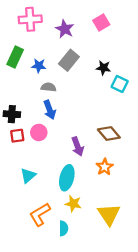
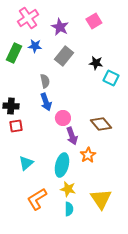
pink cross: (30, 19) -> (28, 18), turned -30
blue star: (39, 66) -> (35, 46), moved
gray semicircle: (48, 87) -> (45, 81), turned 72
pink circle: (39, 132) -> (63, 118), moved
orange star: (105, 167) -> (88, 155), moved
cyan semicircle: (64, 228) -> (69, 209), moved

